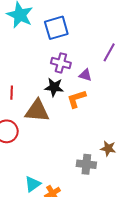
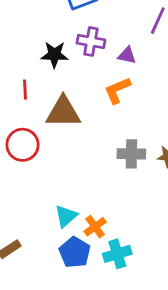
black star: (54, 87) -> (54, 55), moved
gray cross: (86, 164) -> (131, 154), moved

